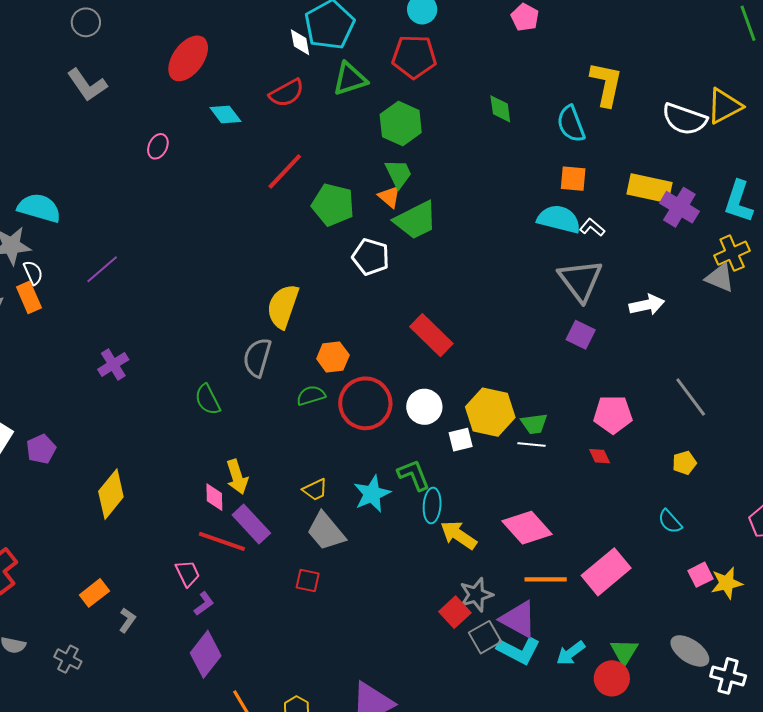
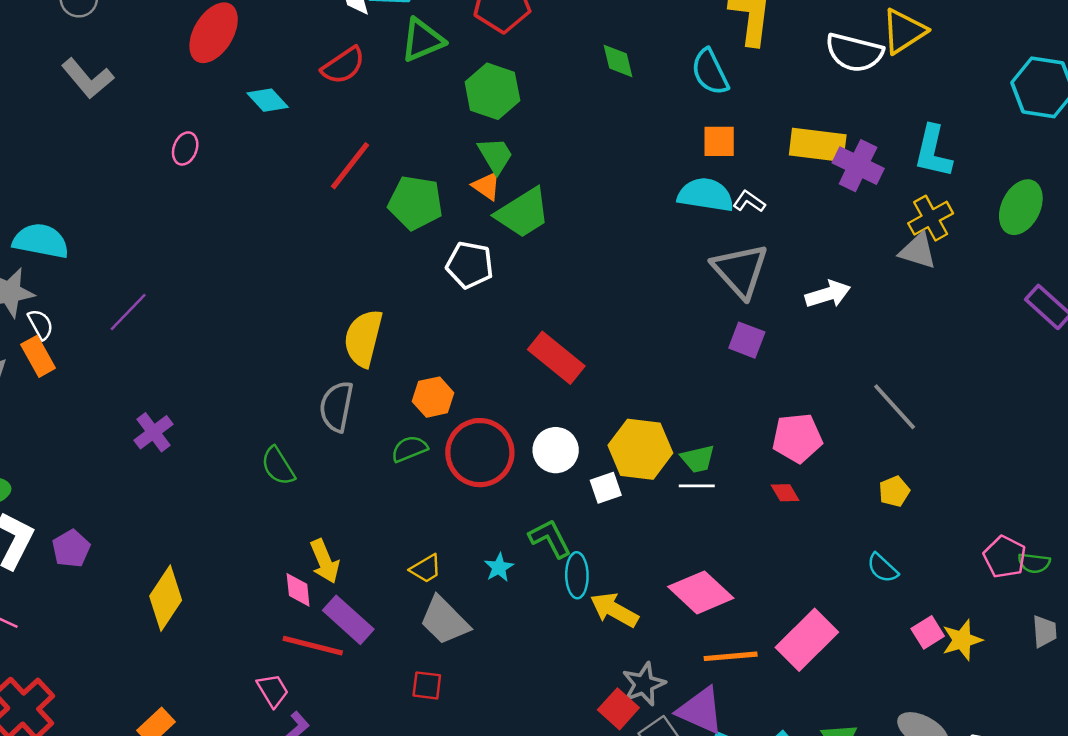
cyan star: (372, 494) -> (499, 567), size x0.6

